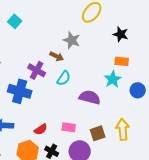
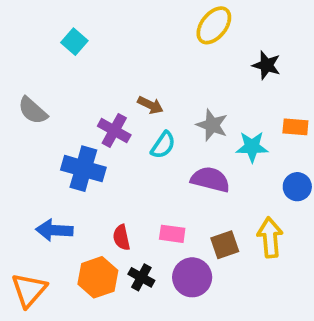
gray star: (72, 40) -> (212, 125), moved
orange rectangle: (122, 61) -> (295, 127), moved
cyan star: (113, 79) -> (252, 147), turned 30
blue circle: (138, 90) -> (297, 187), moved
red semicircle: (41, 129) -> (121, 237), turned 112

